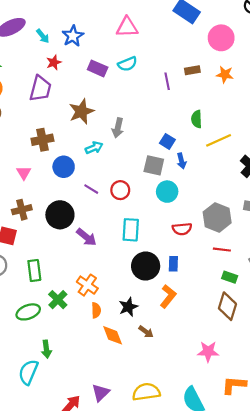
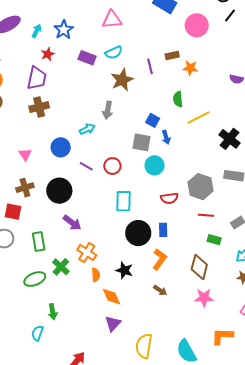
cyan arrow: (43, 36) -> (37, 31), turned -112
orange star: (225, 74) -> (190, 68), moved
brown star: (81, 111) -> (122, 80), moved
brown cross: (42, 140) -> (39, 107), moved
purple arrow: (86, 237) -> (72, 223), moved
brown diamond: (227, 306) -> (199, 267), moved
black star: (128, 307) -> (124, 270), turned -30
brown arrow: (146, 332) -> (160, 290), moved
pink star: (208, 352) -> (204, 298), moved
cyan semicircle: (28, 372) -> (37, 333), size x0.7
yellow semicircle: (146, 392) -> (144, 346), turned -70
purple triangle: (101, 393) -> (113, 324), moved

